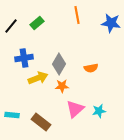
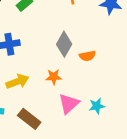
gray diamond: (59, 64) -> (64, 44), moved
yellow arrow: (38, 78) -> (18, 82), moved

